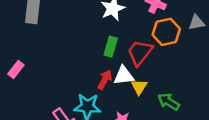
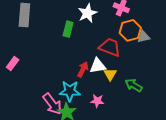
gray triangle: (197, 23) -> (144, 37), moved
green rectangle: (111, 47) -> (68, 29), moved
red trapezoid: (140, 53) -> (110, 47), turned 75

